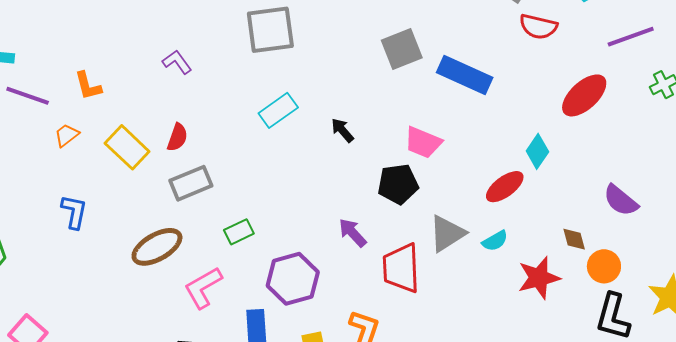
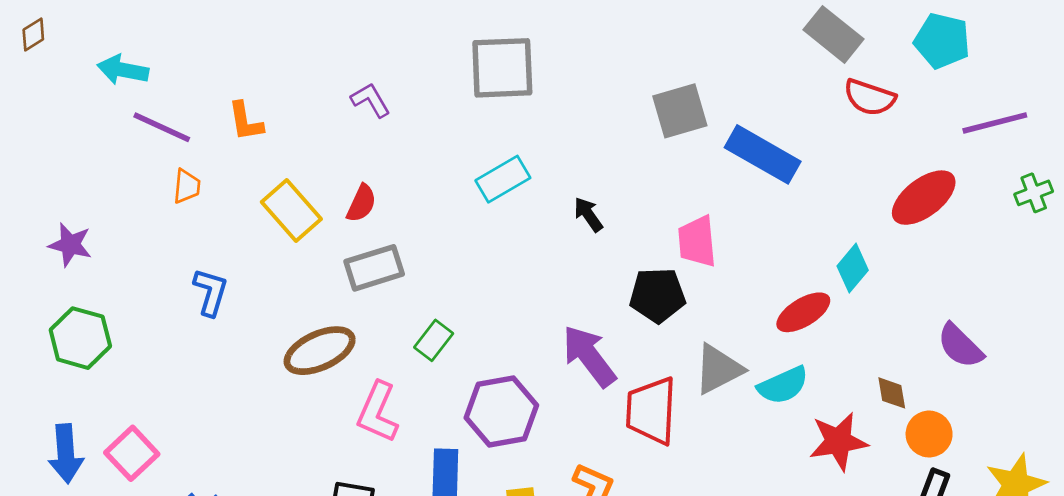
orange trapezoid: (67, 135) -> (187, 186), moved, turned 128
pink trapezoid: (423, 142) -> (697, 241), turned 57
green rectangle: (239, 232) -> (434, 340), turned -32
purple arrow: (353, 233) -> (589, 356), size x1.5
cyan semicircle: (495, 241) -> (783, 385), size x1.4
pink L-shape: (203, 288) -> (378, 412), turned -42

